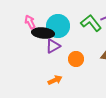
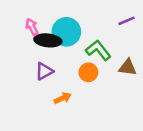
green L-shape: (91, 23) -> (98, 50), moved
purple triangle: (53, 46) -> (44, 71), moved

